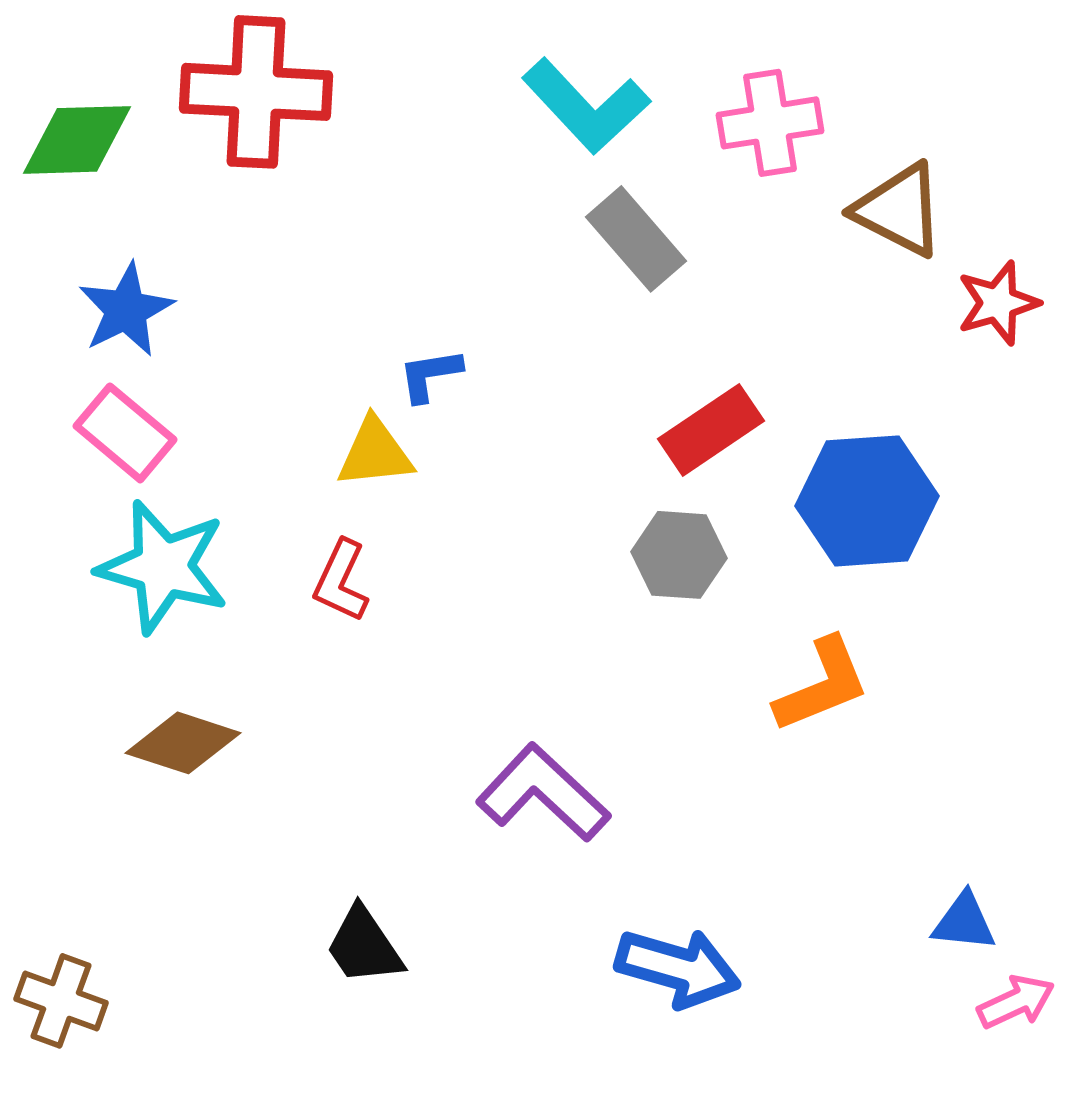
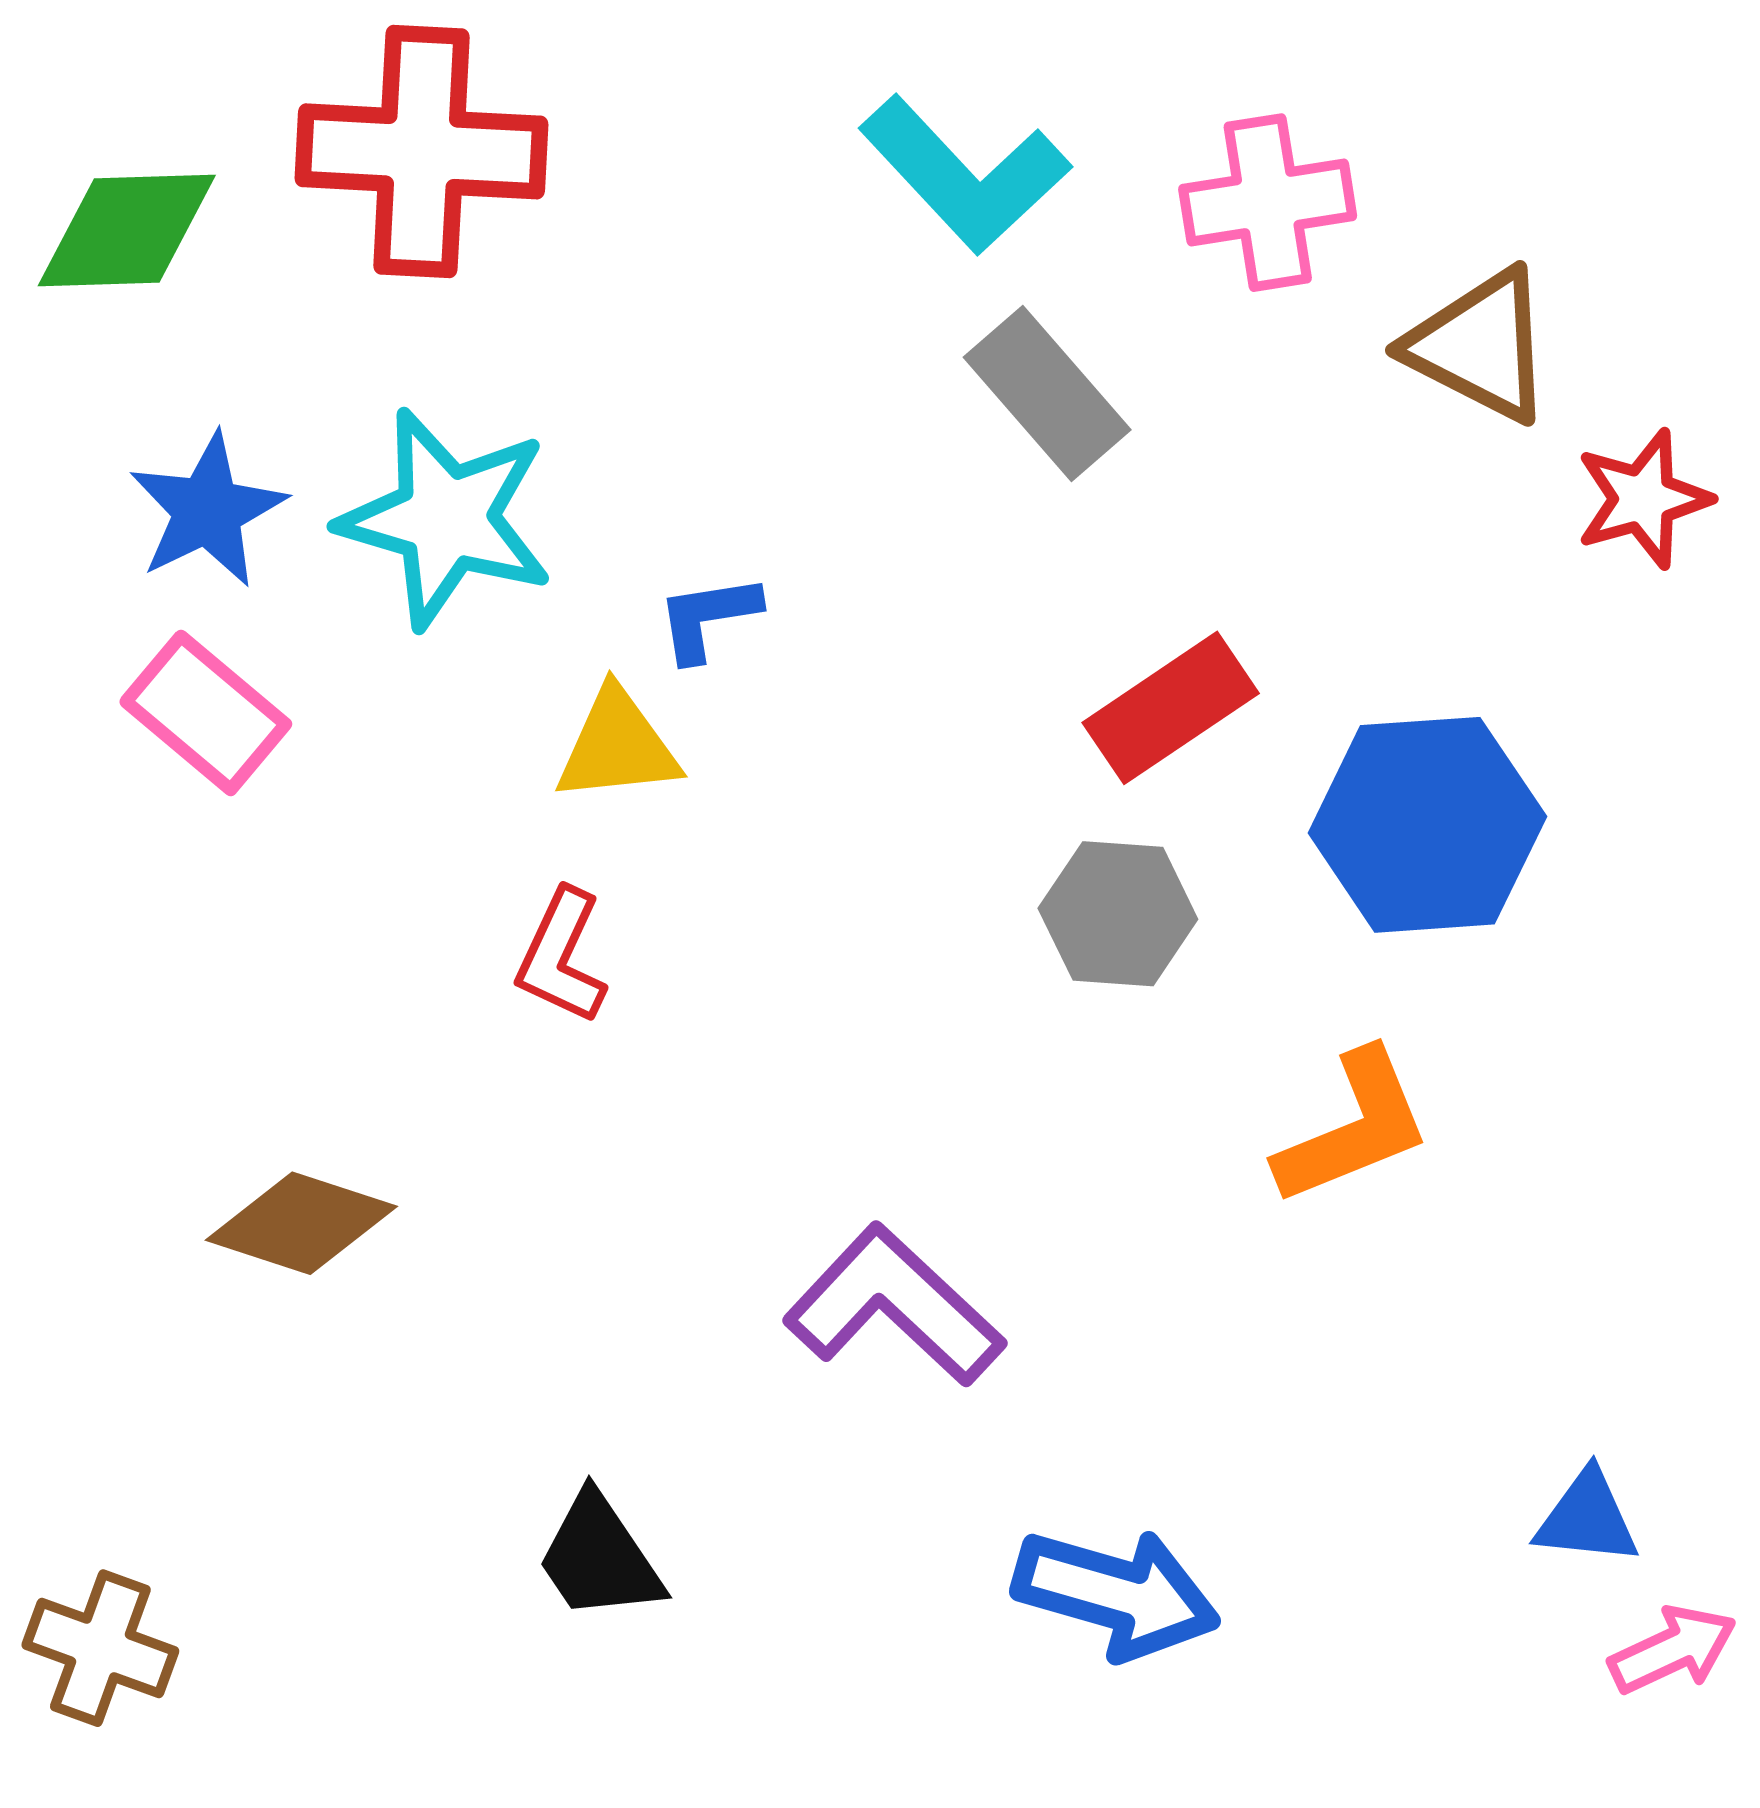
cyan star: (163, 567) -> (446, 519), moved

